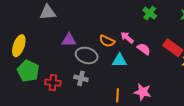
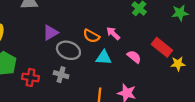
purple triangle: (69, 40) -> (50, 33), turned -35
pink semicircle: (144, 49) -> (134, 57), moved

